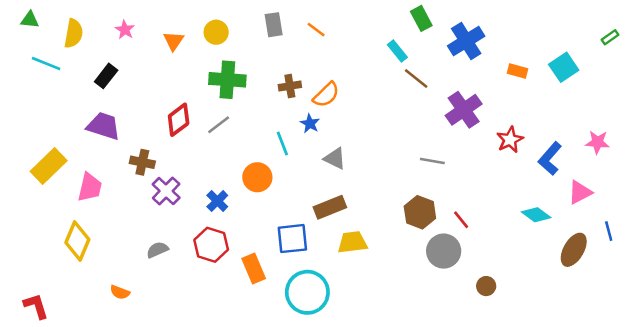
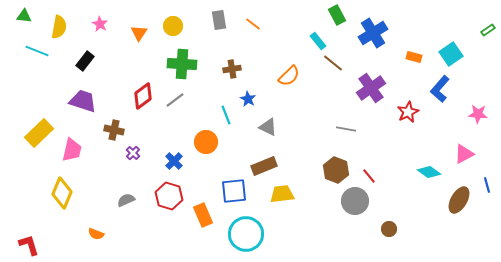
orange semicircle: (326, 95) -> (289, 76), moved
blue L-shape: (550, 158) -> (440, 89), moved
purple cross: (166, 191) -> (133, 153), size x0.6

